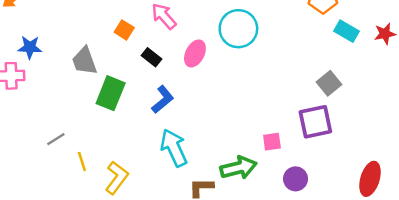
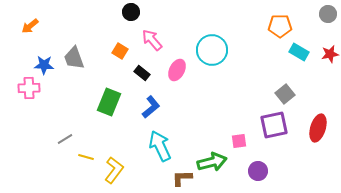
gray trapezoid: (84, 61) -> (74, 58), moved
yellow line: (82, 161) -> (86, 157), turned -56
red ellipse: (370, 179) -> (318, 128), moved

